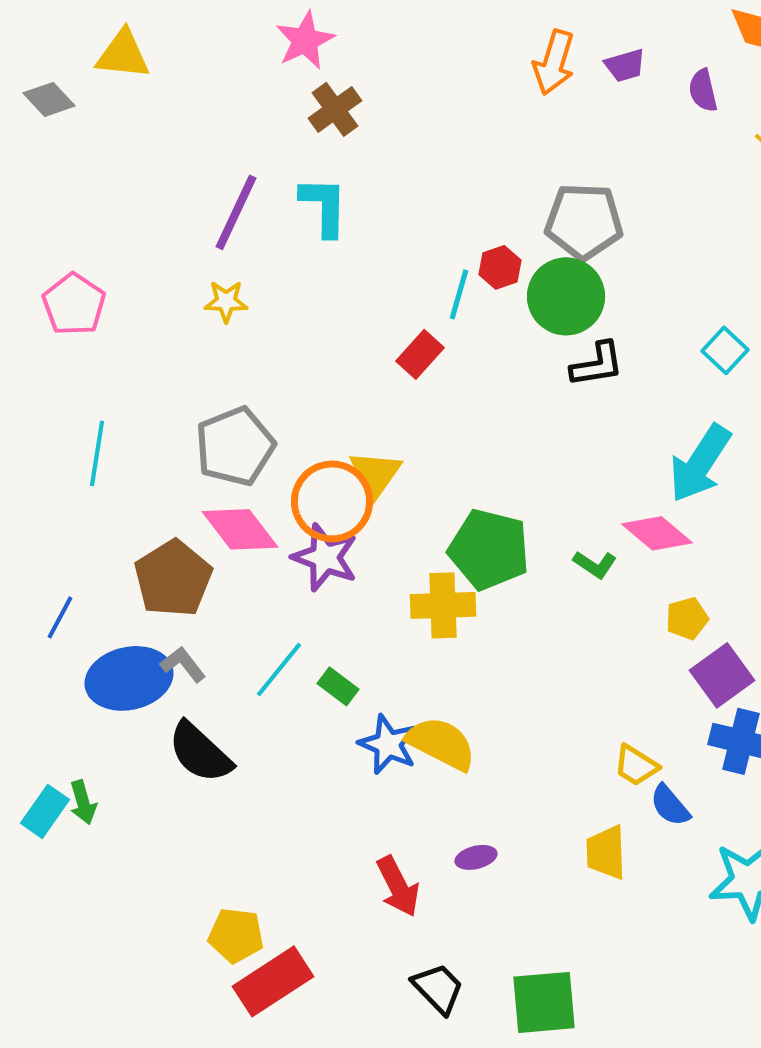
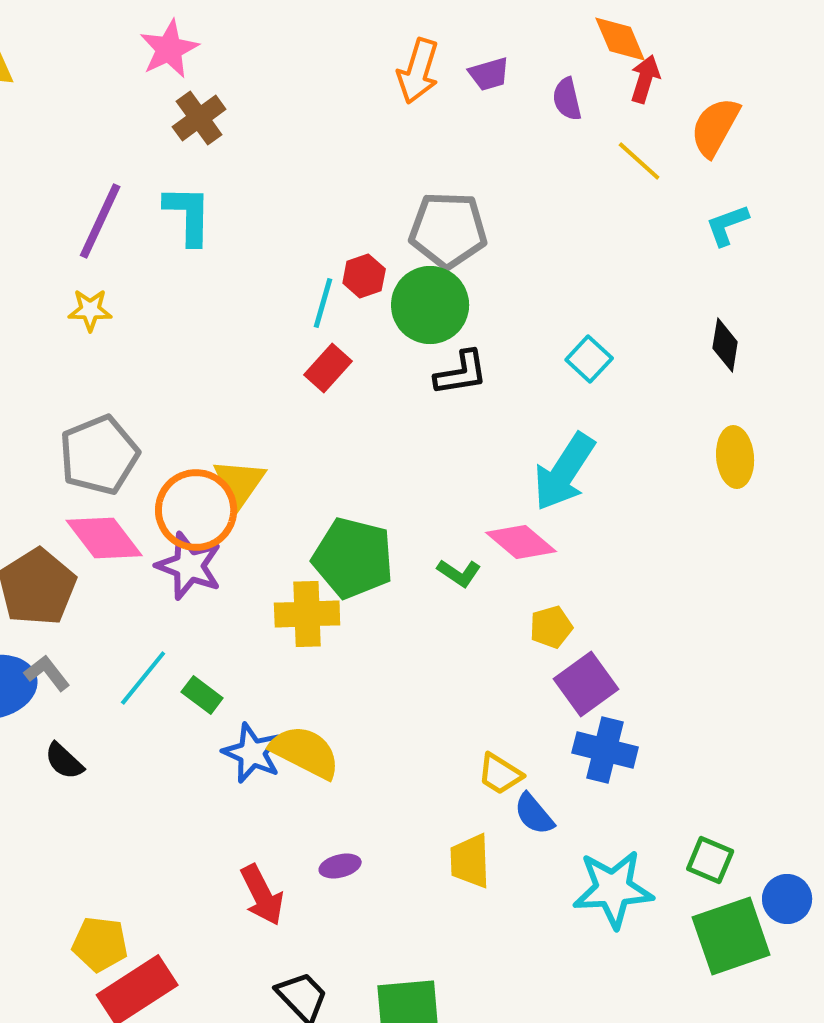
red rectangle: (420, 354) -> (328, 368), moved
black semicircle: (200, 752) -> (64, 761), size x0.6

